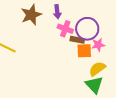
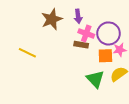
brown rectangle: (77, 40) -> (81, 45), moved
green triangle: (94, 85) -> (95, 79), moved

